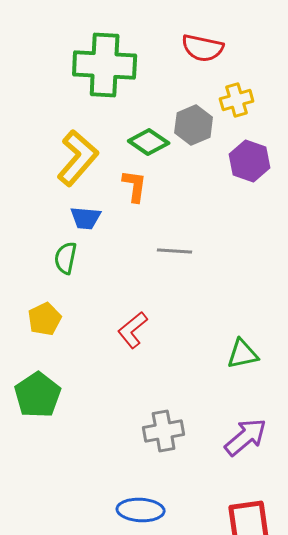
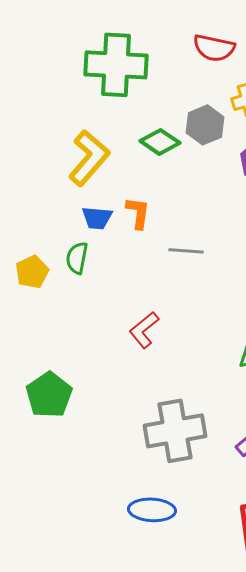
orange L-shape: (135, 186) -> (138, 213), moved
yellow pentagon: (45, 319) -> (32, 272), moved
gray cross: (164, 431) -> (175, 431), size x1.5

